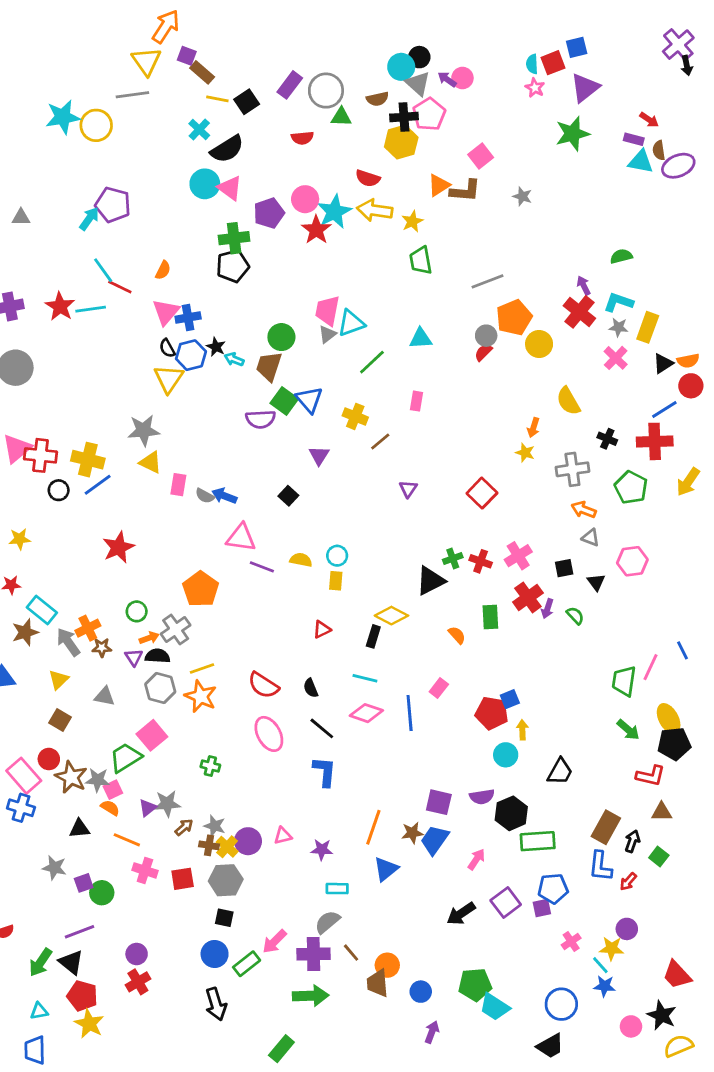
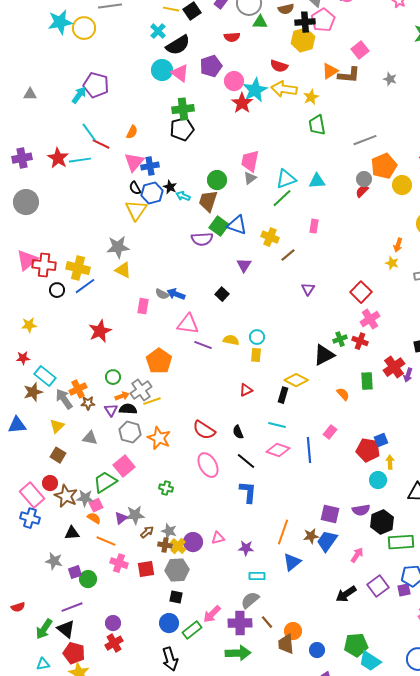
purple pentagon: (269, 213) -> (211, 66), moved
cyan triangle: (351, 323) -> (286, 179), moved
blue triangle: (309, 400) -> (237, 225), turned -30
pink rectangle: (178, 485) -> (143, 306), moved
pink cross: (518, 556) -> (370, 319), moved
yellow line: (202, 669) -> (152, 401), moved

